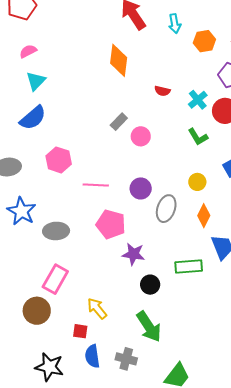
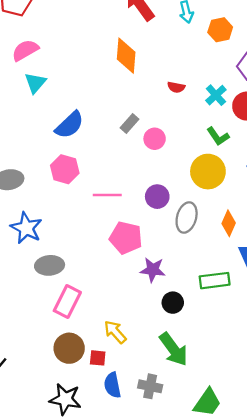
pink semicircle: (28, 51) -> (25, 50), size x1.4
blue semicircle: (33, 118) -> (69, 125), moved
yellow circle: (197, 182) -> (208, 172), moved, size x1.8
gray ellipse: (56, 231) -> (50, 265), moved
brown circle: (37, 311) -> (69, 348), moved

